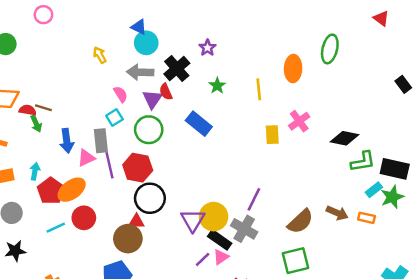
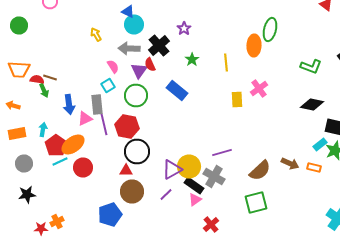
green ellipse: (330, 49) -> (270, 30), moved
black diamond: (344, 138) -> (312, 104), moved
green L-shape: (363, 162) -> (311, 66), moved, turned 30
purple line: (254, 199) -> (222, 152), turned 48
purple triangle: (193, 220) -> (172, 170), turned 30
cyan line: (56, 228) -> (60, 162), moved
brown circle: (128, 239) -> (132, 192), moved
purple line: (203, 259) -> (166, 194), moved

